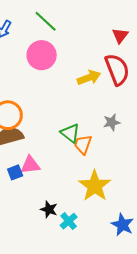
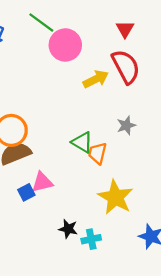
pink circle: (42, 55) -> (65, 45), moved
cyan cross: (69, 221) -> (91, 239), turned 36

